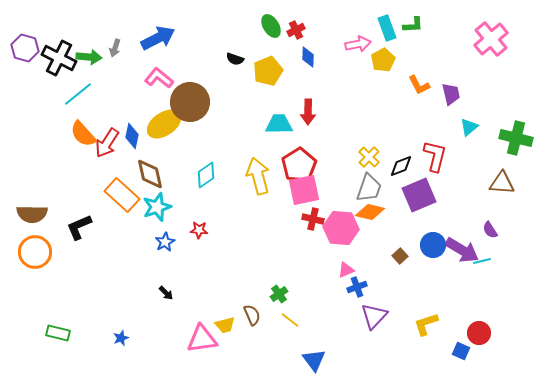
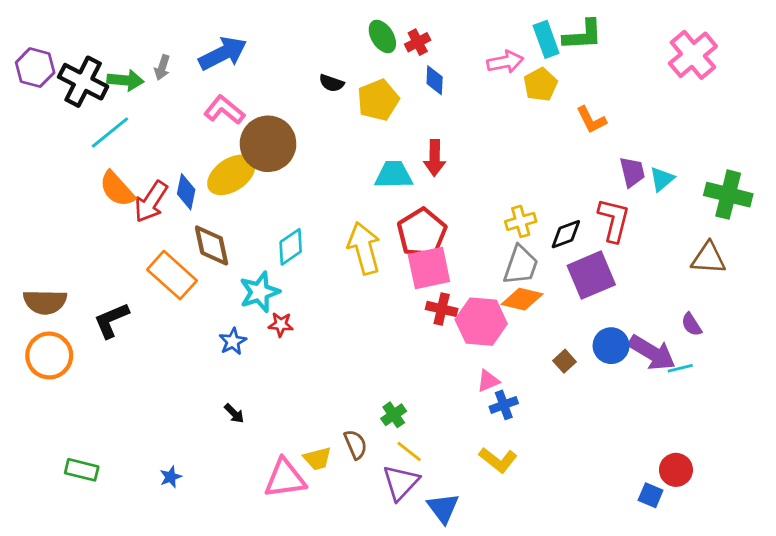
green L-shape: (413, 25) -> (583, 35), size x1.4
purple trapezoid: (451, 94) -> (632, 172), moved
yellow cross: (369, 157) -> (521, 221), turned 30
cyan star: (157, 207) -> (260, 292), moved
purple triangle: (374, 316) -> (401, 483), moved
yellow L-shape: (426, 324) -> (498, 460), moved, turned -124

